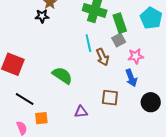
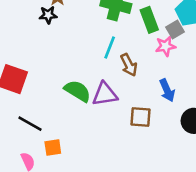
gray square: (119, 40) -> (175, 30), moved
cyan line: (88, 43) -> (110, 48), turned 36
pink star: (136, 56) -> (166, 46), moved
purple triangle: (81, 112) -> (105, 94), moved, size x1.5

